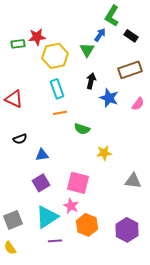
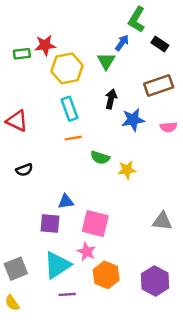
blue star: (109, 98) -> (133, 120), turned -30
pink semicircle: (138, 104) -> (168, 127), turned 48
yellow star: (104, 153) -> (127, 170), moved
blue triangle: (42, 155) -> (66, 202), moved
purple square: (41, 183) -> (50, 224), turned 36

